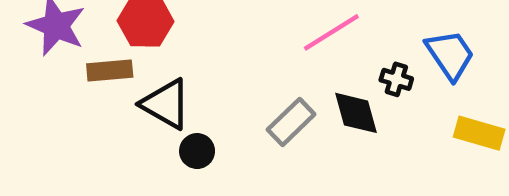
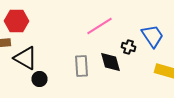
gray rectangle: (291, 122) -> (82, 66), turned -50

